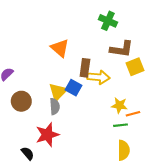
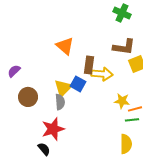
green cross: (108, 21) -> (122, 13), moved
green line: (120, 125) -> (132, 120), moved
black semicircle: (28, 153) -> (44, 149), moved

